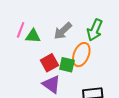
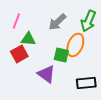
green triangle: (33, 36) -> (28, 39), moved
red square: (49, 63) -> (19, 54), moved

